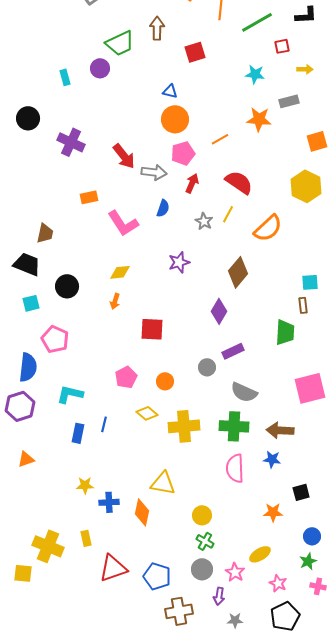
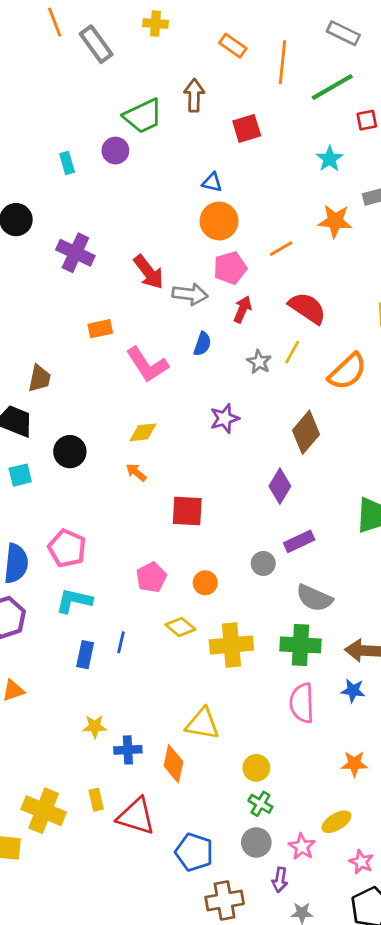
cyan star: (255, 74) -> (330, 159), turned 30
orange arrow: (115, 301) -> (136, 472), turned 112
pink pentagon: (55, 339) -> (67, 548), moved
red triangle: (113, 568) -> (136, 816), moved, turned 36

